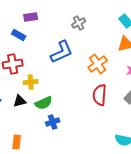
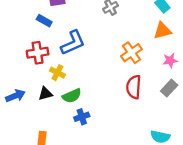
blue L-shape: (62, 52) -> (73, 43), moved
yellow cross: (31, 82) -> (57, 73), turned 32

